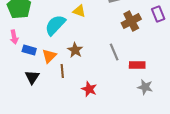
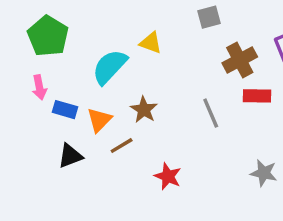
red rectangle: (137, 65) -> (257, 96), moved
brown line: (62, 71) -> (122, 146), turned 64
black triangle: (32, 77) -> (70, 156), turned 35

